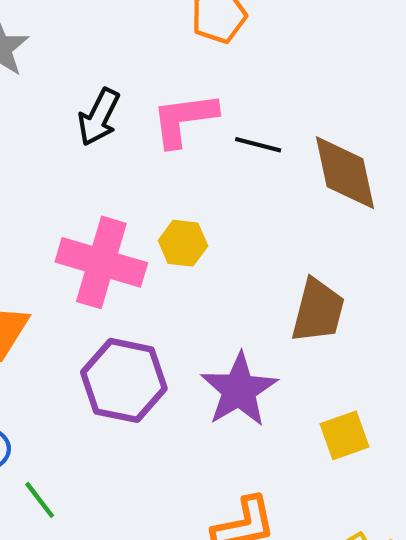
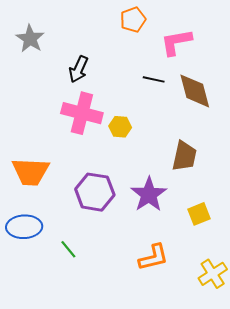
pink L-shape: (184, 119) -> (176, 42), moved
pink cross: (101, 262) -> (82, 113), moved
green line: (40, 500) -> (68, 249), moved

